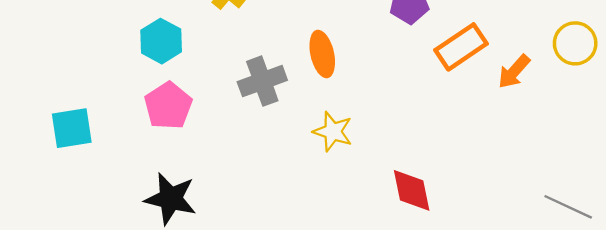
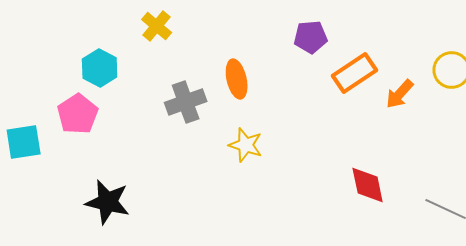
pink pentagon: (168, 106) -> (78, 114), moved
red diamond: (412, 190) -> (368, 185), moved

